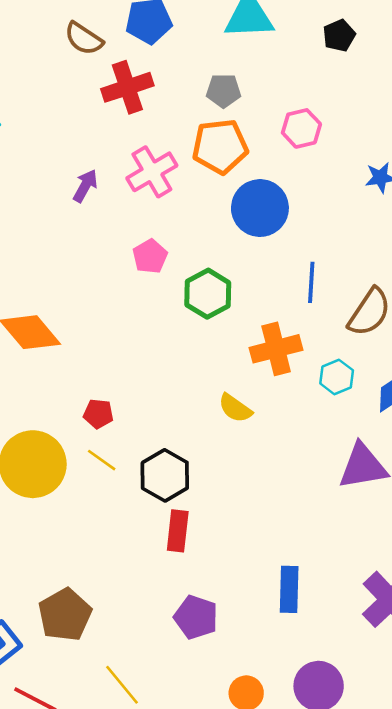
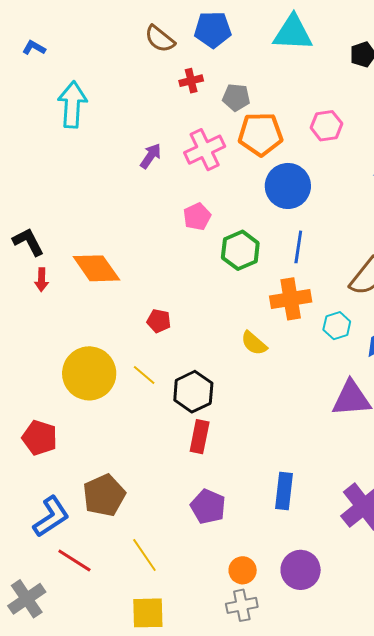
red cross: (127, 87) -> (191, 81), size x0.6
gray pentagon: (223, 91) -> (236, 97), moved
blue line: (311, 282) -> (298, 247), moved
red pentagon: (98, 414) -> (159, 321), moved

